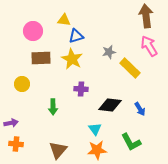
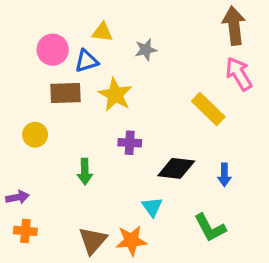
blue triangle: (76, 36) -> (86, 61), moved
gray star: (109, 52) -> (146, 50), moved
blue arrow: (140, 109) -> (224, 175), turned 32
orange star: (97, 150) -> (131, 241), moved

